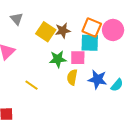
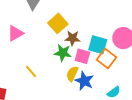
orange square: (92, 27) -> (106, 58), moved
brown star: (63, 31) -> (72, 38), moved
blue star: (97, 79) -> (84, 81), moved

